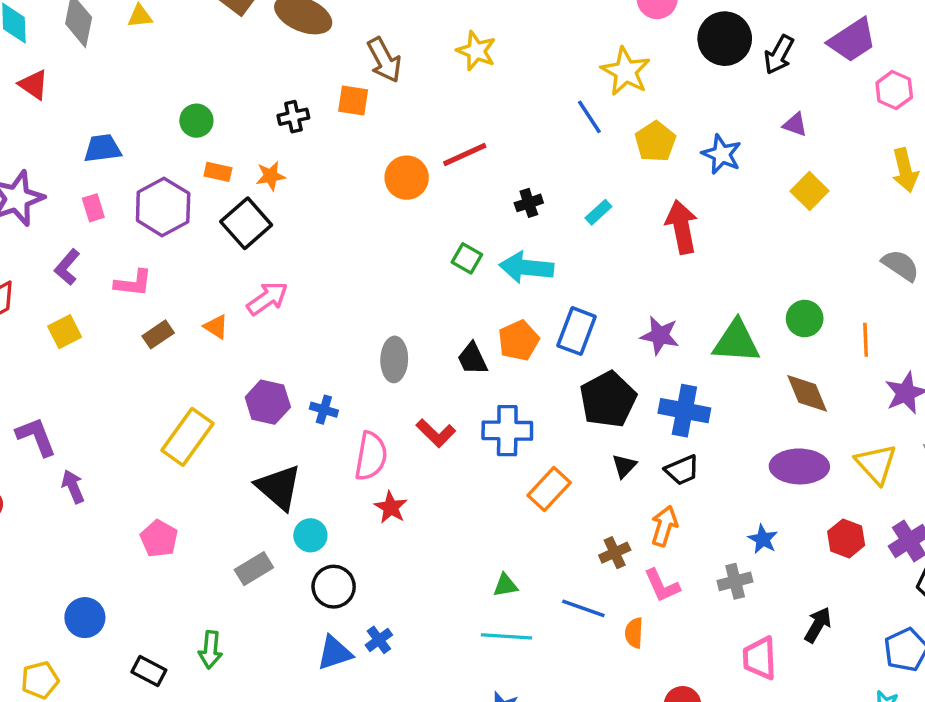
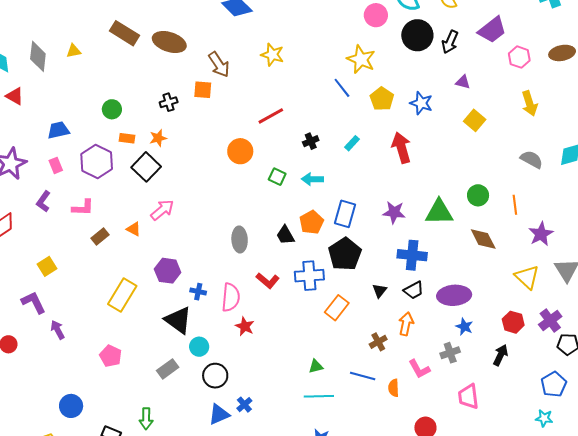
orange circle: (407, 178) -> (240, 151), moved
cyan arrow: (526, 268) -> (312, 179), size x0.7
yellow square: (65, 332) -> (47, 266), moved
black pentagon: (608, 399) -> (345, 254), moved
blue cross: (324, 410) -> (198, 292), moved
purple ellipse: (799, 466) -> (454, 295), moved
pink L-shape: (662, 586) -> (419, 369), moved
black arrow: (818, 625) -> (500, 355), moved

